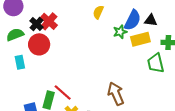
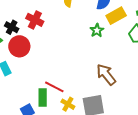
red cross: (49, 21) -> (35, 20), moved
green star: (120, 32) -> (97, 30), moved

